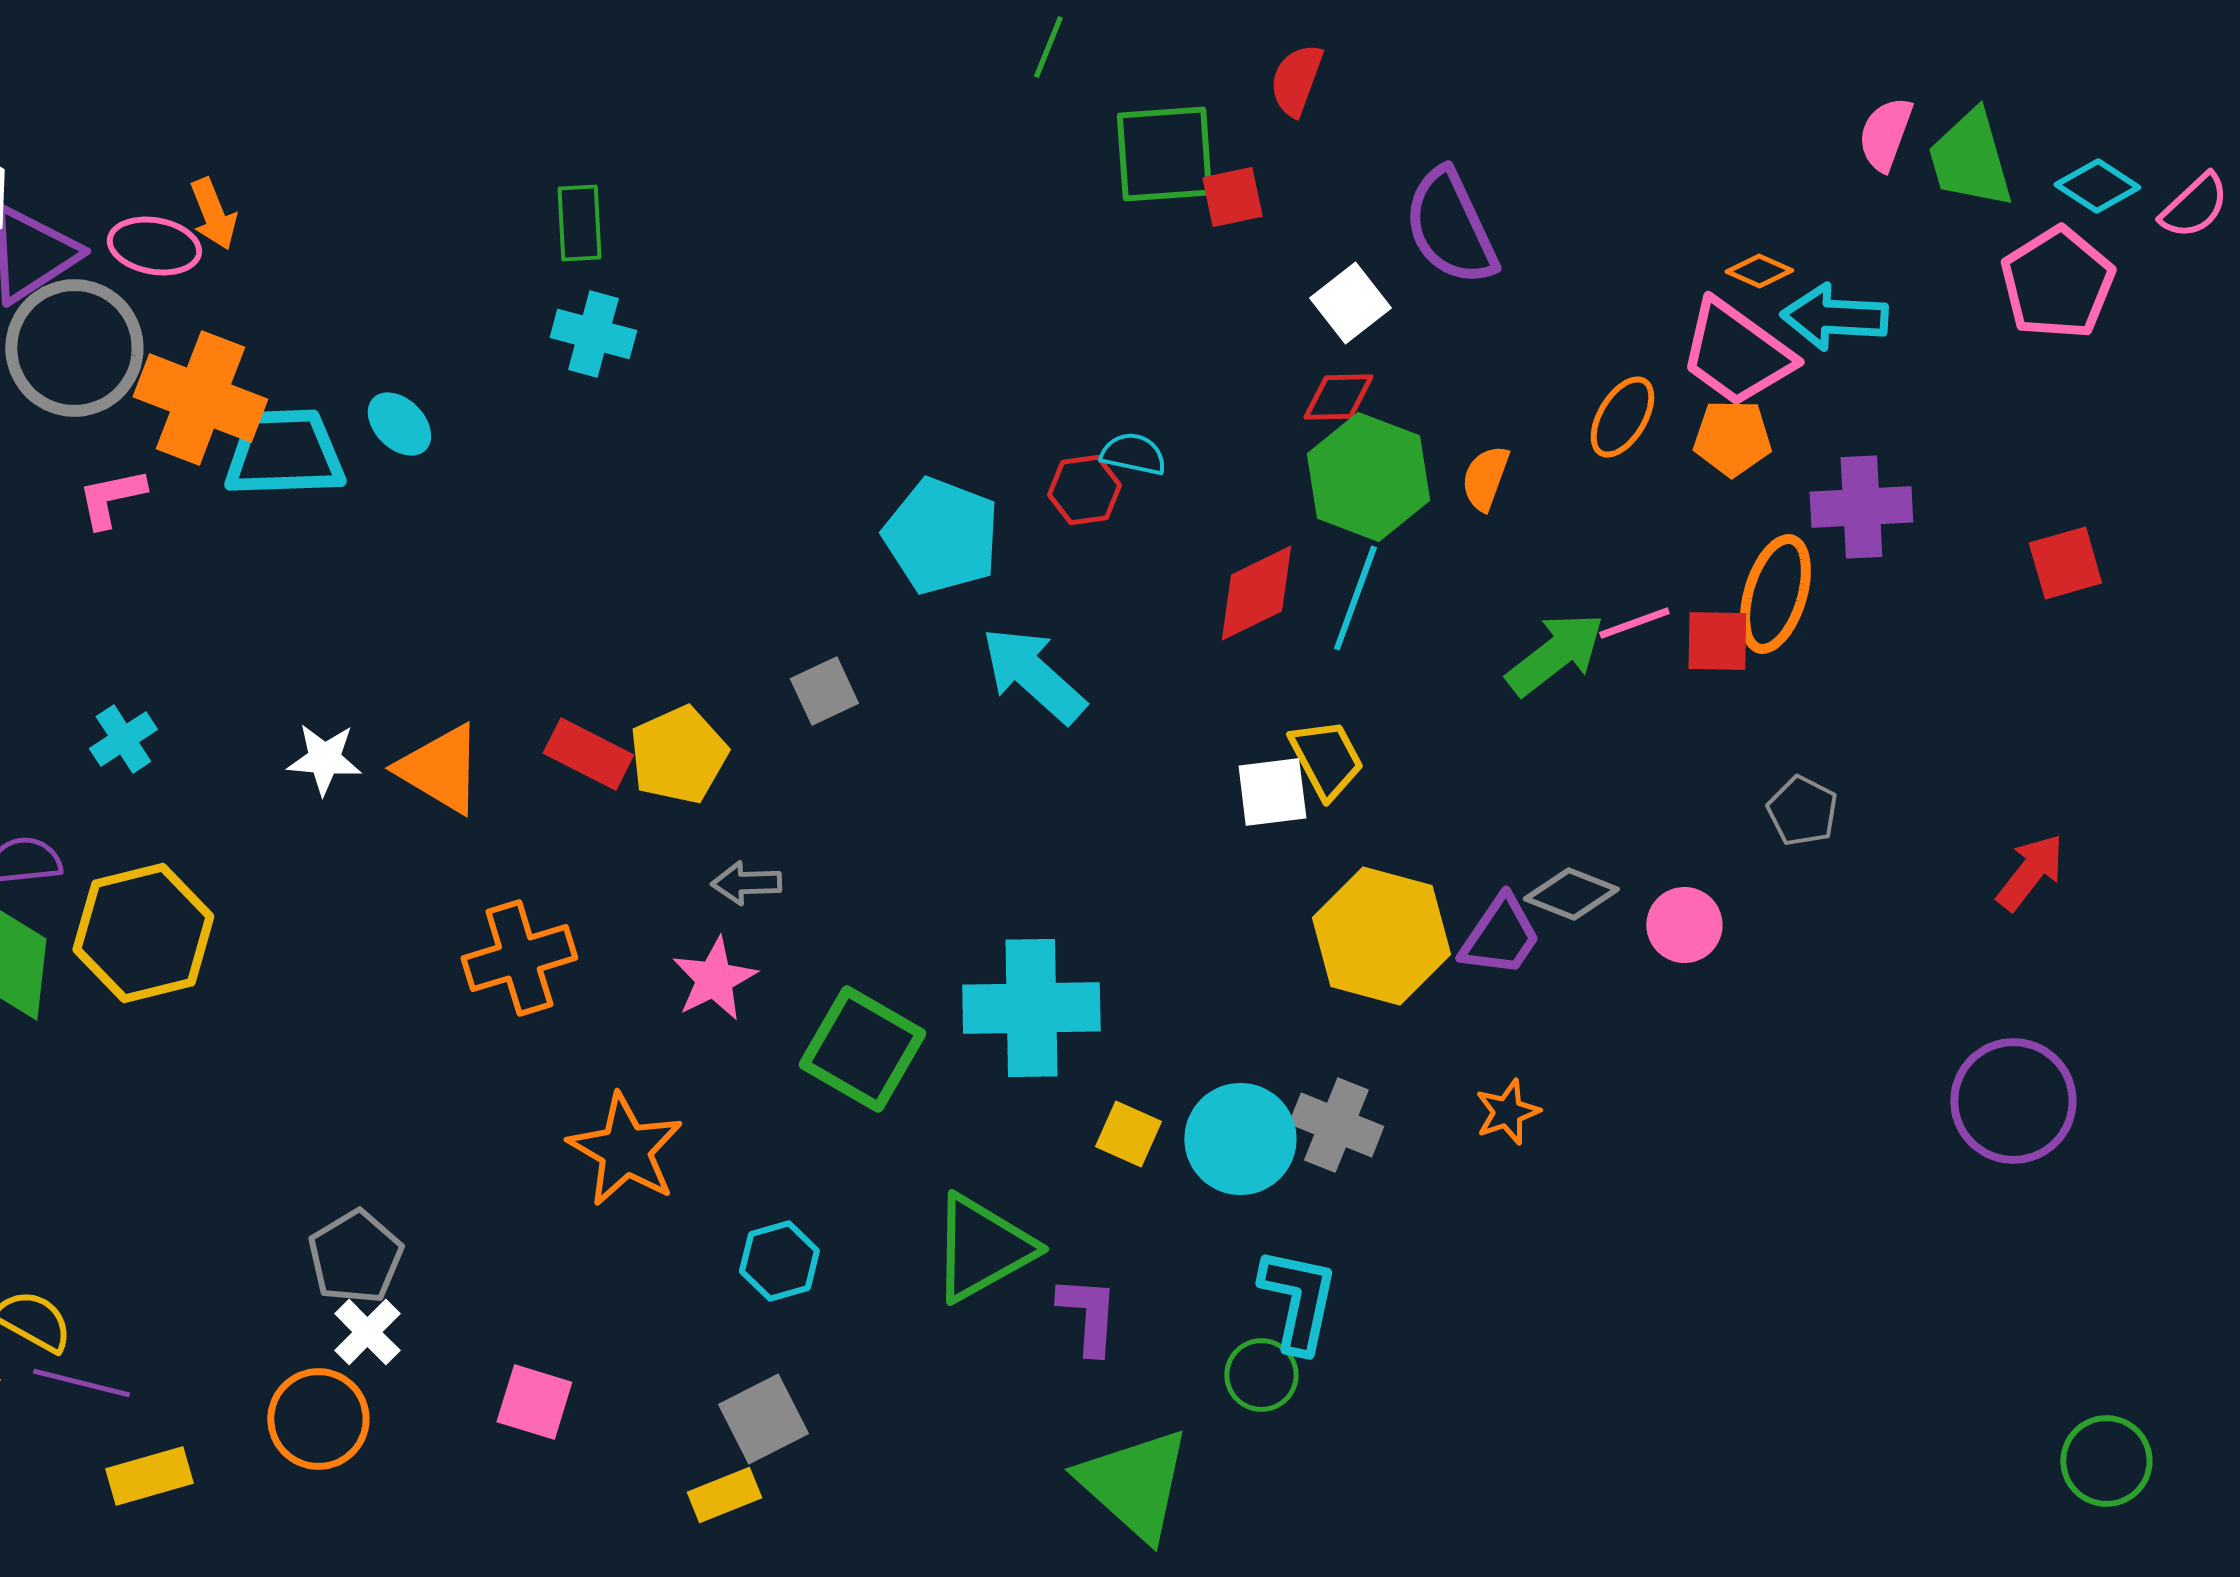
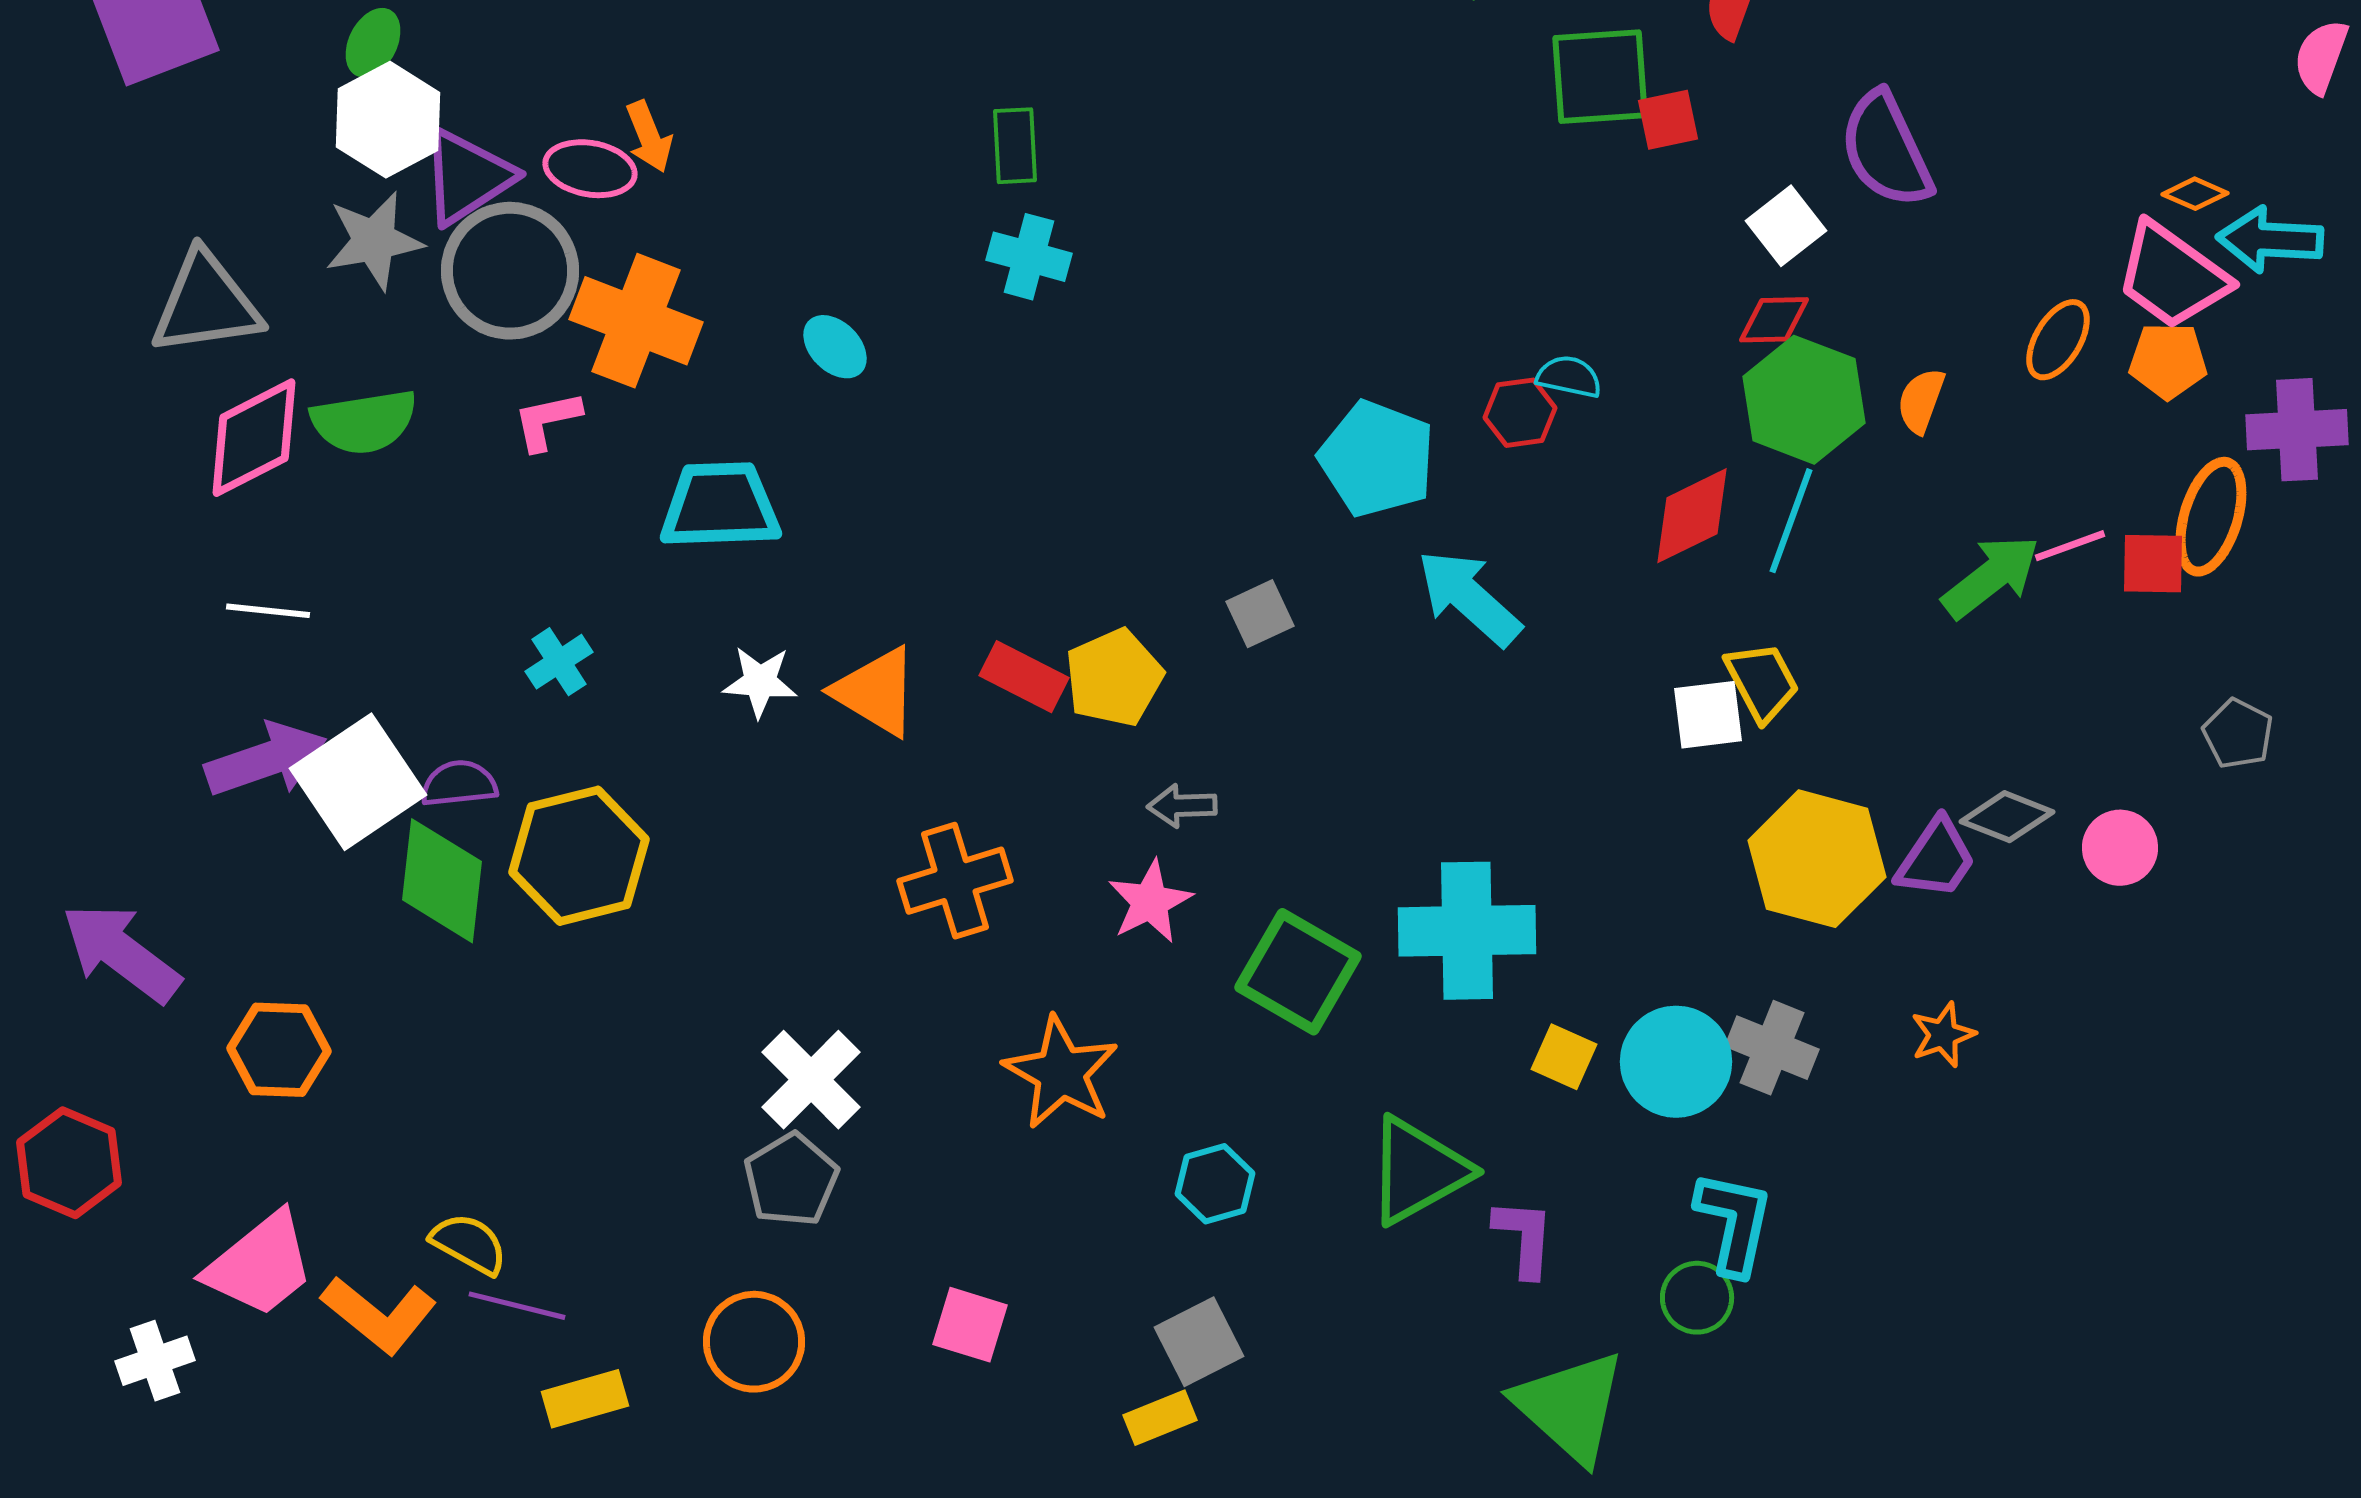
cyan trapezoid: (284, 453) -> (720, 506), moved
white cross: (367, 1332) -> (811, 1080), moved, size x1.5

